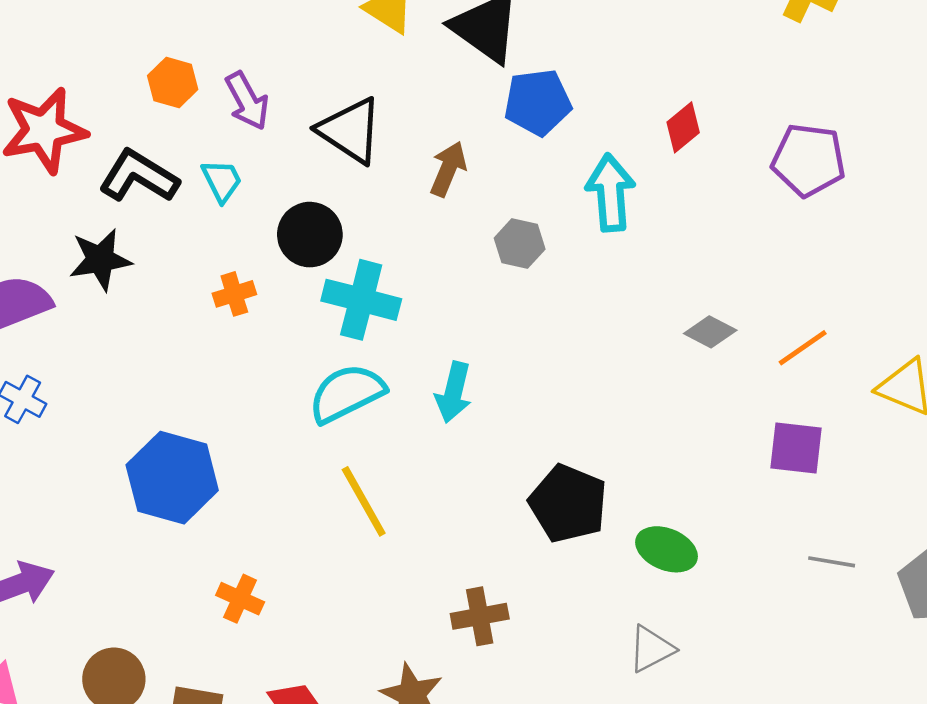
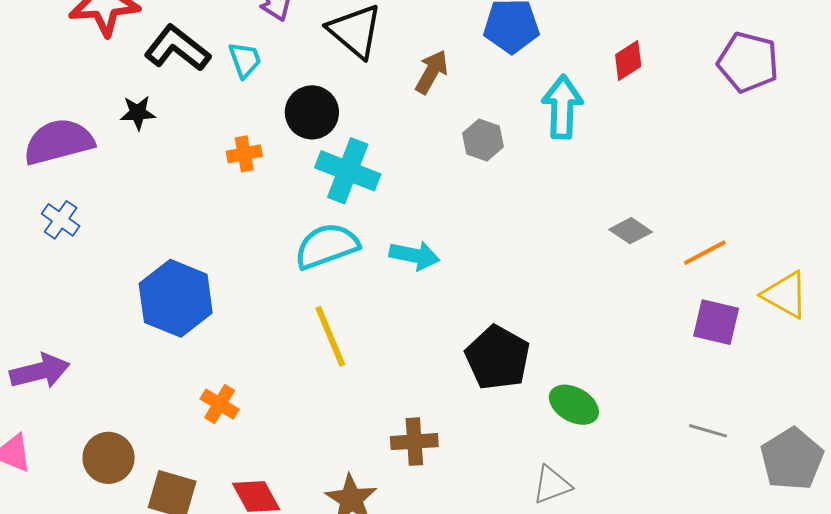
purple pentagon: (809, 160) -> (748, 62), moved
black star: (100, 260) -> (138, 113), size x0.7
cyan arrow: (454, 392) -> (414, 255), turned -99
purple square: (796, 448) -> (716, 322), moved

